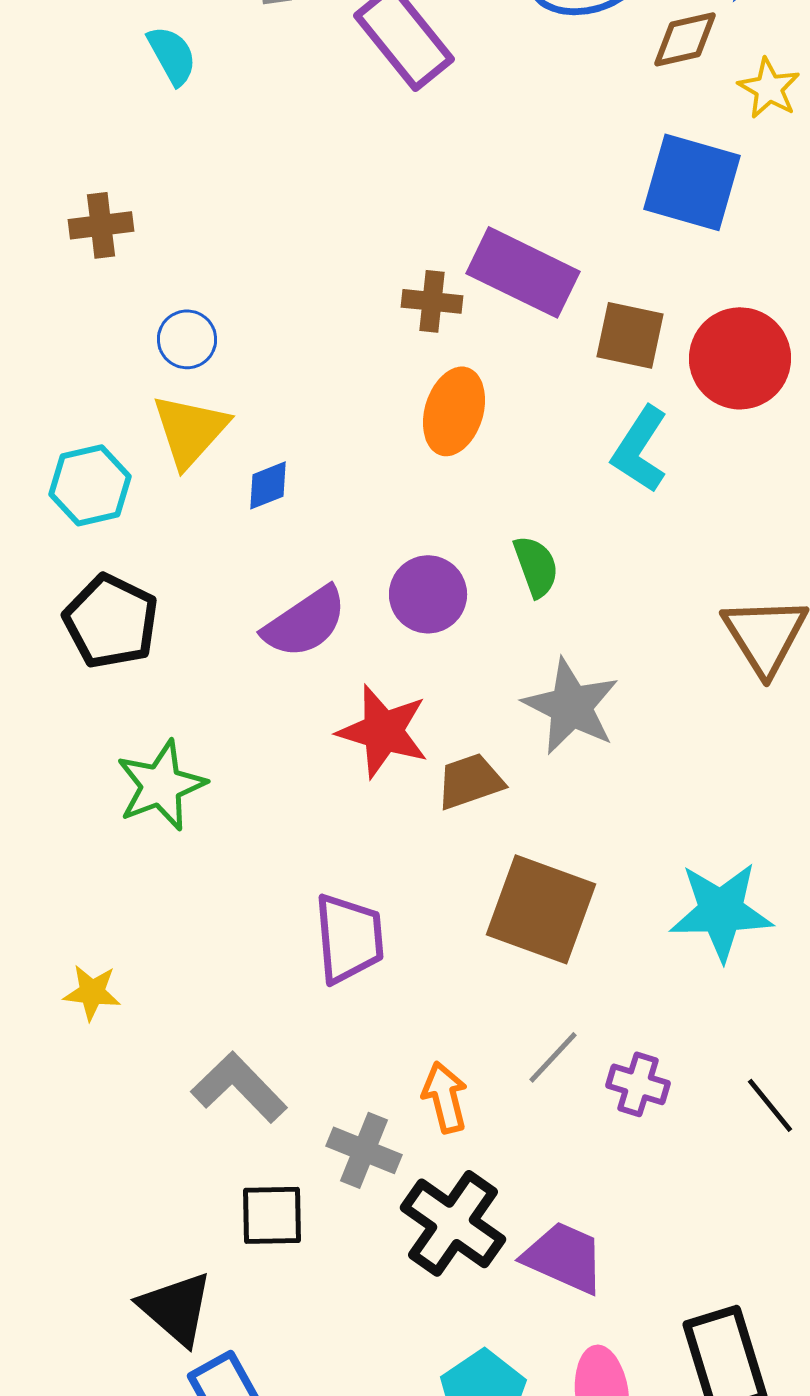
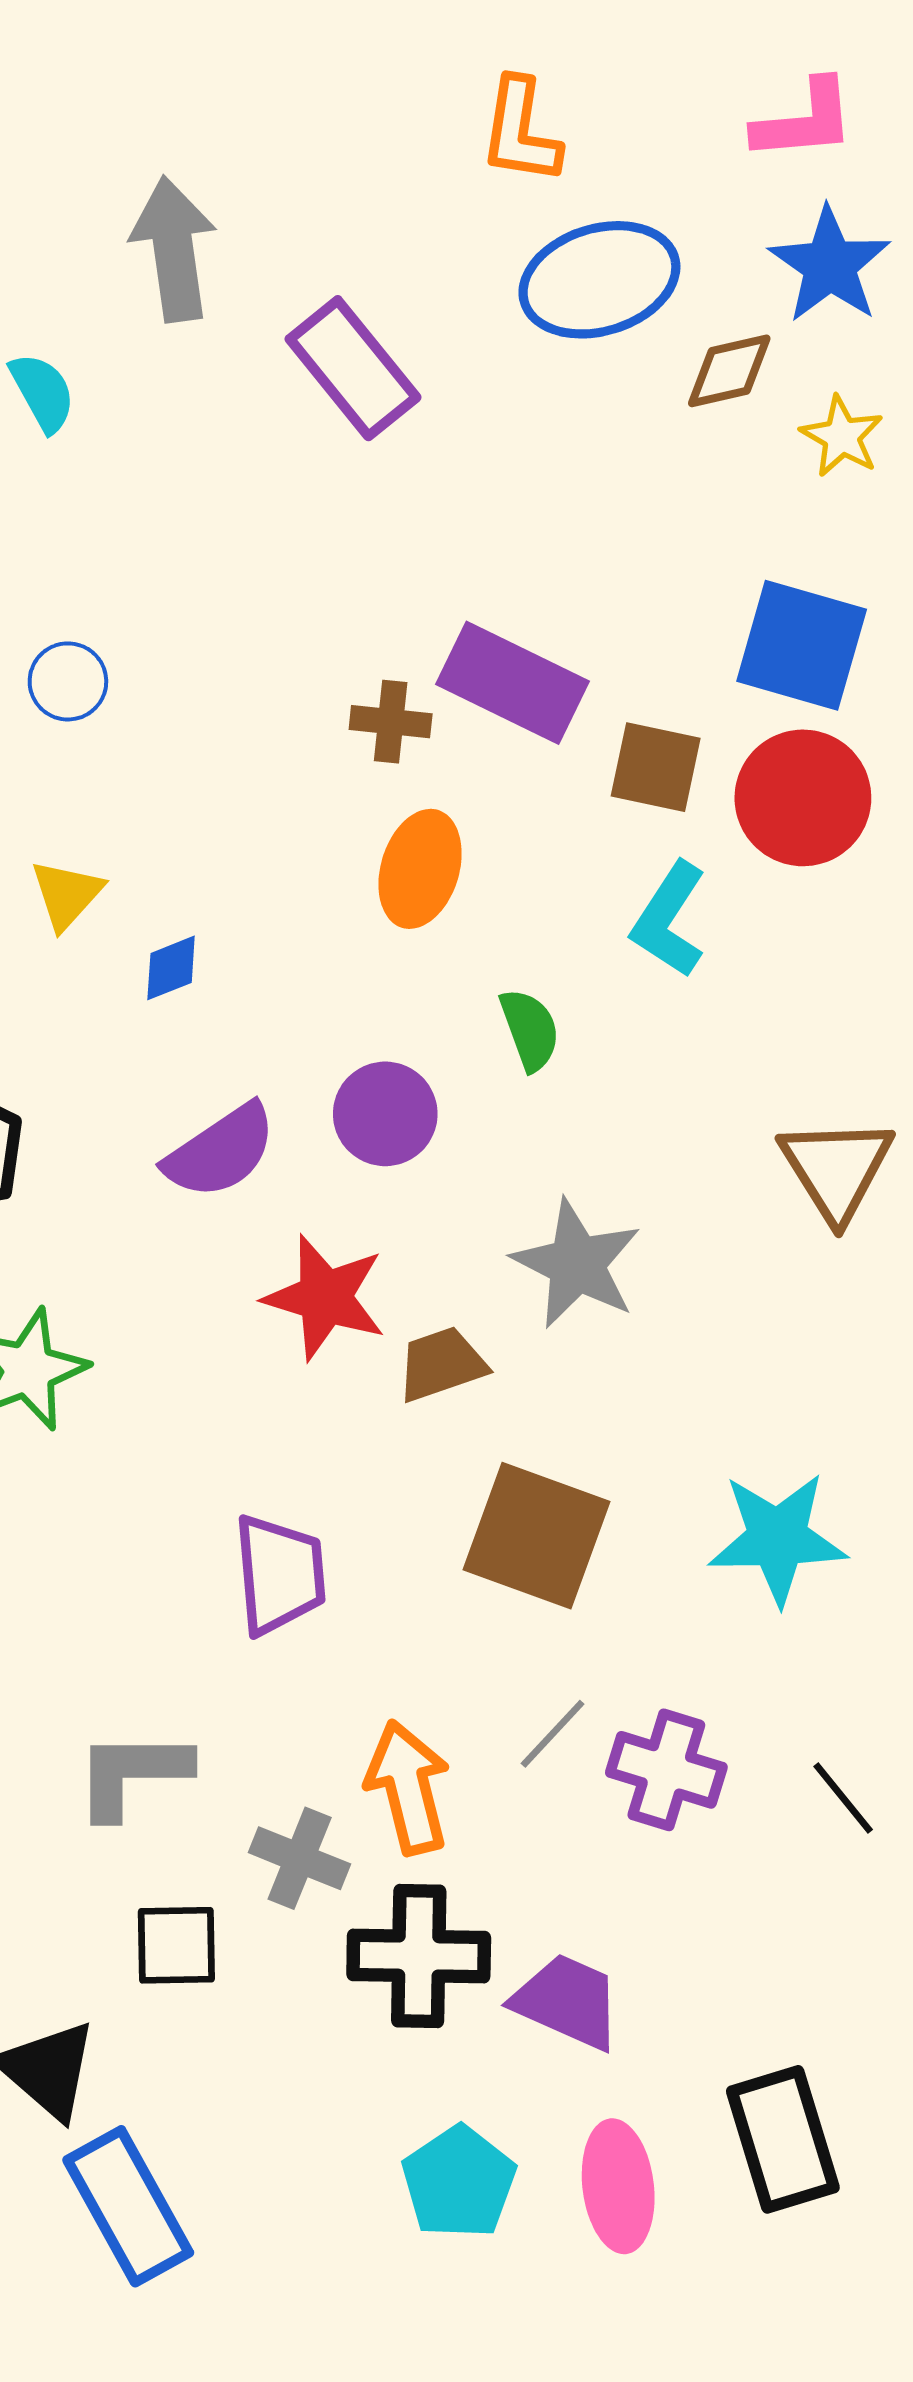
blue square: (692, 182) -> (802, 645), moved
blue circle: (187, 339) -> (68, 681), moved
yellow triangle: (190, 430) -> (67, 894), size x0.7
green semicircle: (536, 566) -> (530, 1030), moved
purple cross: (638, 1084) -> (666, 1770), size x1.4
gray L-shape: (239, 1087) -> (132, 1774), turned -46
orange arrow: (445, 1097) -> (408, 1787), size x1.4
black cross: (453, 1223) -> (419, 1956), turned -34

